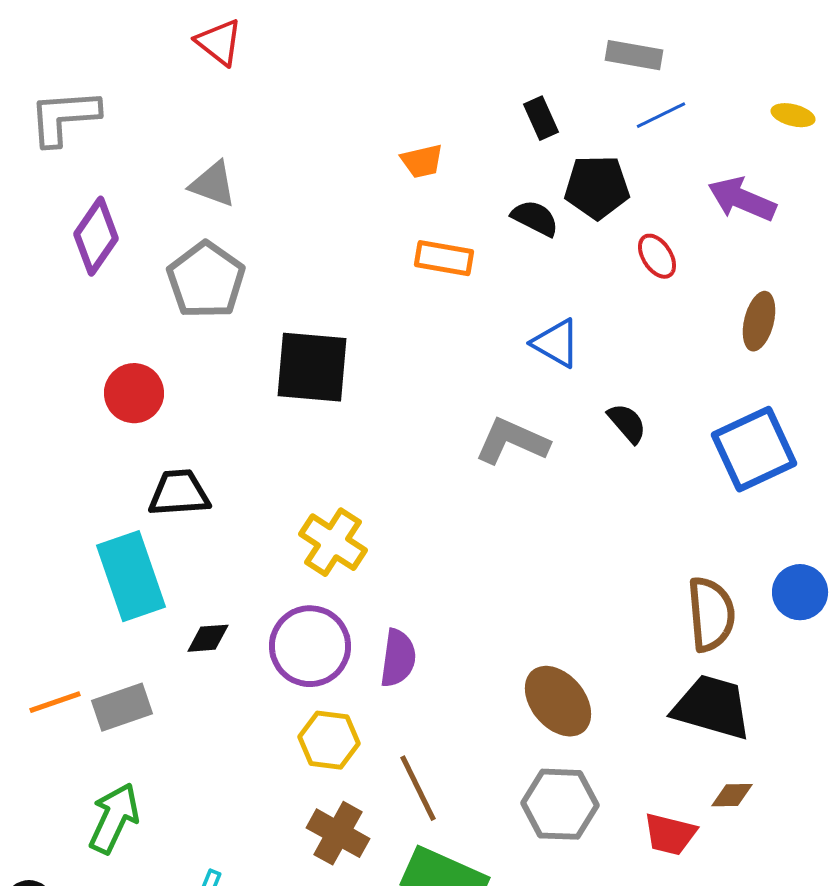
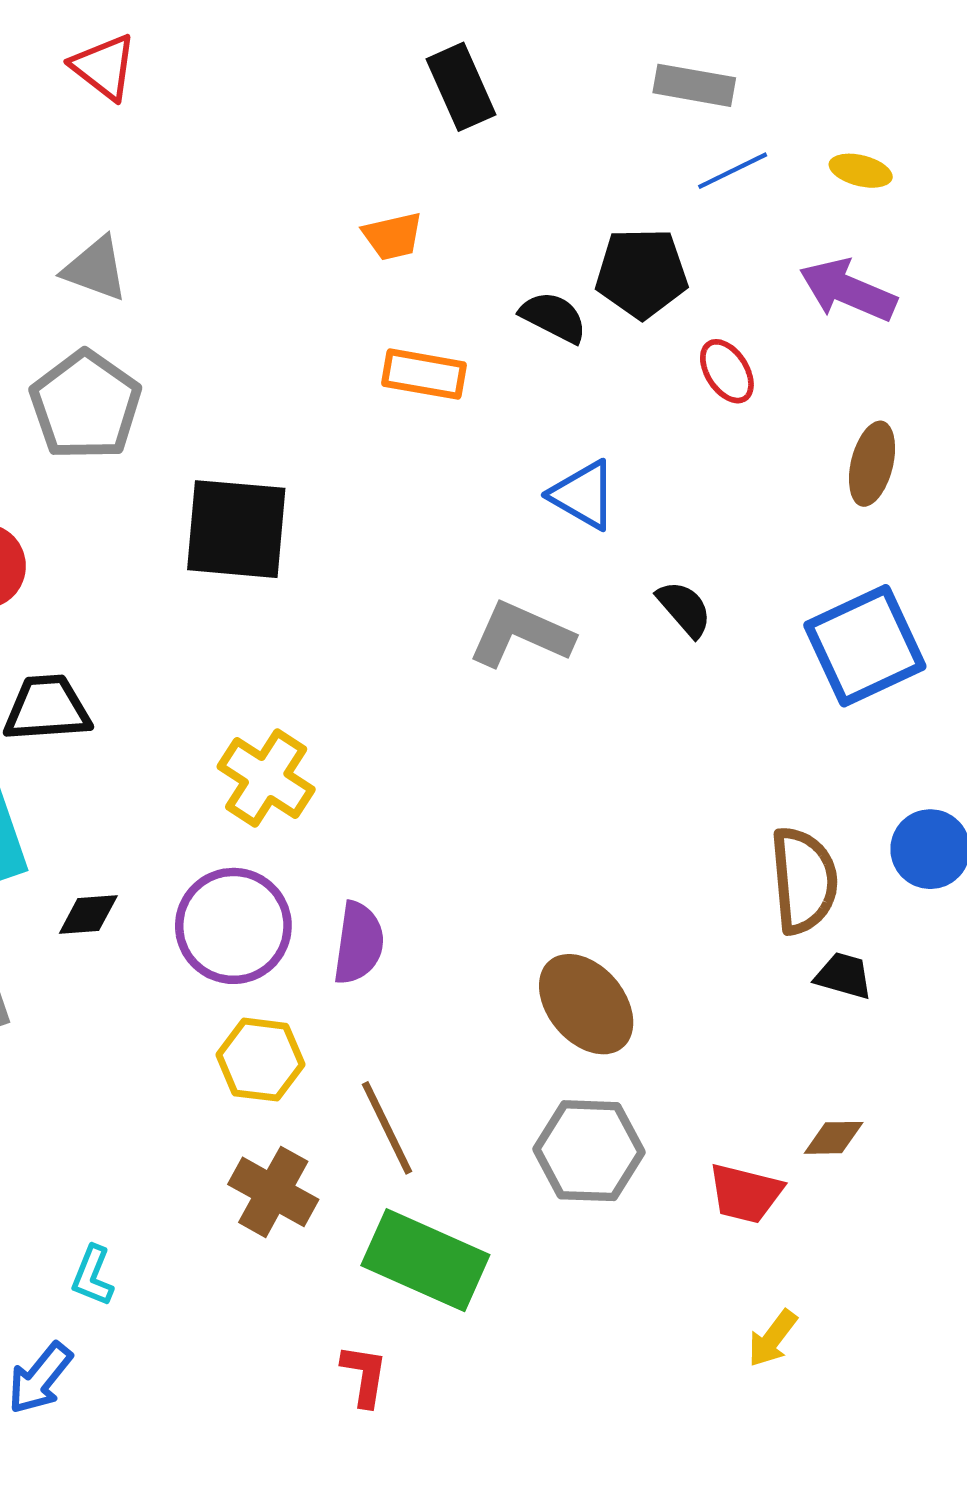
yellow ellipse: (793, 115) -> (861, 171), moved
black rectangle: (541, 118) -> (461, 87), moved, size x1.4
black trapezoid: (712, 707) -> (844, 976), moved, size x0.5

